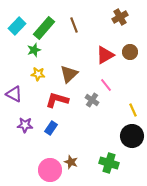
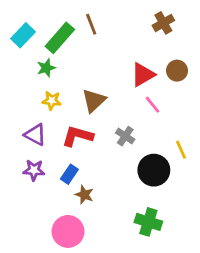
brown line: (74, 25) -> (91, 24), moved
pink line: (106, 85) -> (152, 105), moved
purple triangle: (14, 94) -> (35, 135), moved
black circle: (132, 136) -> (154, 170), moved
brown star: (71, 162) -> (84, 195), moved

